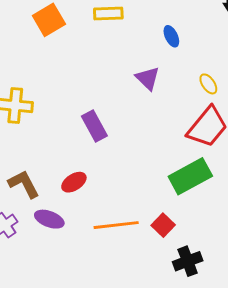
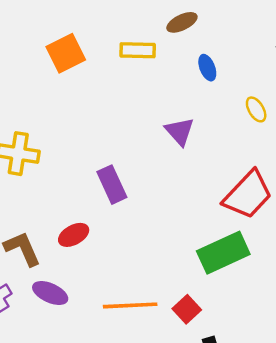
blue ellipse: (171, 36) -> (207, 68), moved
yellow ellipse: (208, 84) -> (256, 109), moved
red ellipse: (74, 182) -> (74, 235), moved

